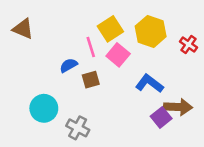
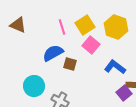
pink line: (91, 47) -> (62, 27), moved
blue semicircle: (69, 65) -> (53, 53), size x1.5
brown square: (91, 80) -> (70, 64), turned 32

